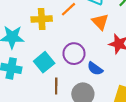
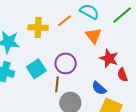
blue semicircle: (95, 69) -> (99, 88), moved
brown line: (56, 86) -> (57, 84), moved

